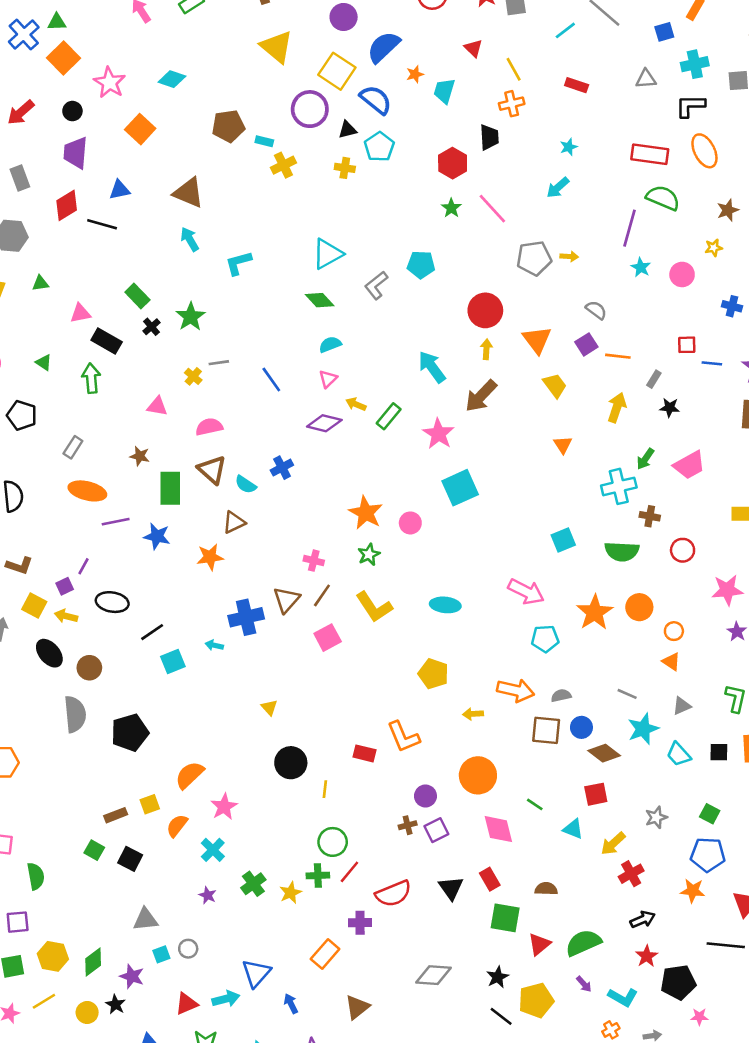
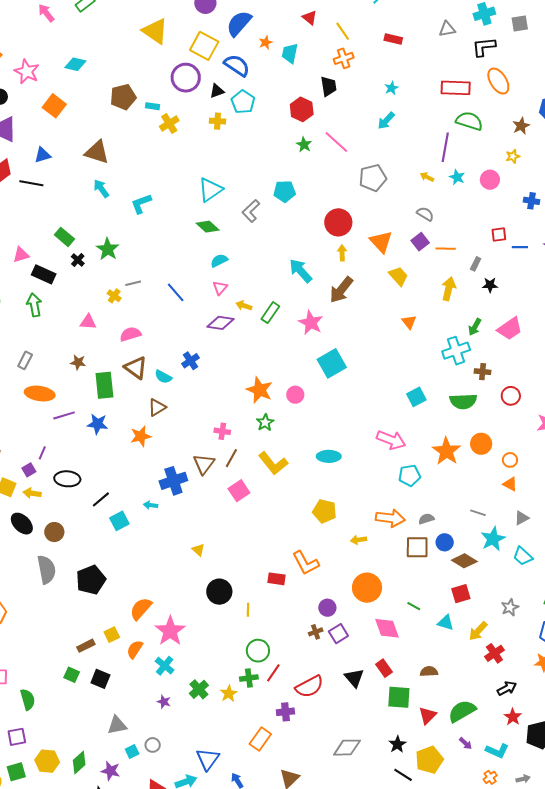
yellow arrow: (569, 256) -> (427, 177), moved, turned -152
pink star: (224, 807) -> (170, 631), size x1.4

